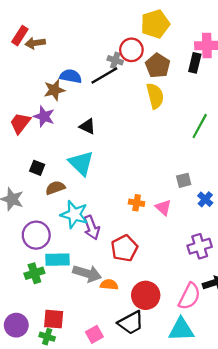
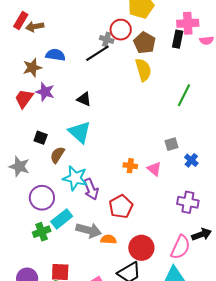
blue semicircle: (71, 76) -> (55, 55), moved
brown star: (54, 90) -> (32, 68), moved
brown semicircle: (55, 188) -> (57, 155), turned -36
purple cross: (200, 246) -> (188, 202), turned 30
cyan rectangle: (58, 260) -> (62, 219), turned -35

